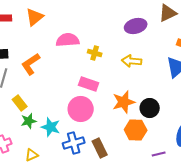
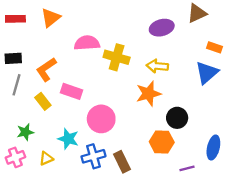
yellow cross: (95, 53) -> (117, 57), size x1.6
pink rectangle: (89, 84) -> (71, 91), moved
orange star: (124, 102) -> (148, 94), moved
yellow rectangle: (20, 103) -> (43, 101), moved
green star: (29, 121) -> (25, 132), moved
yellow triangle: (32, 155) -> (46, 159), moved

